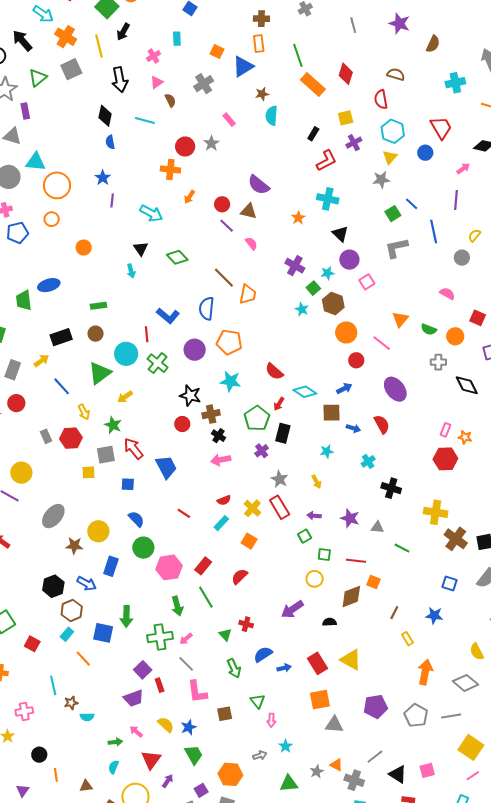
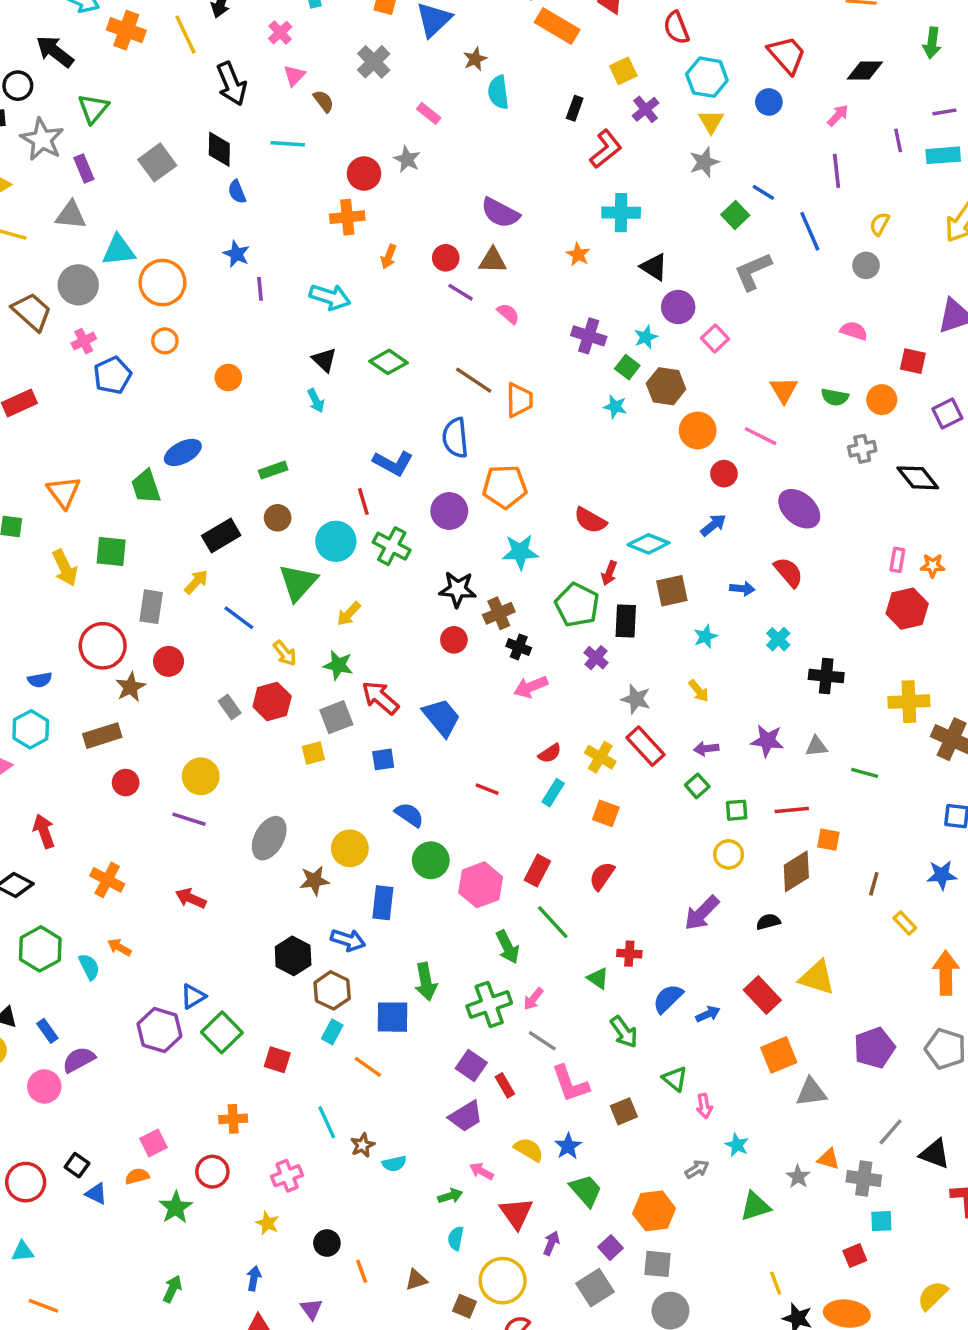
gray square: (71, 69) -> (157, 162), moved
brown square: (331, 413) -> (672, 591), moved

